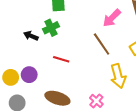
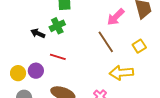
red line: (61, 59) -> (58, 57), moved
yellow arrow: (118, 76) -> (121, 73), turned 100

